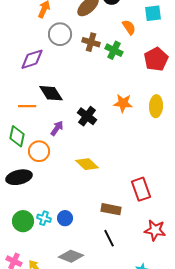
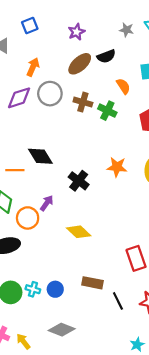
purple diamond: (32, 59) -> (19, 98), moved
purple arrow: (57, 128) -> (47, 203), moved
brown rectangle: (111, 209) -> (92, 283), moved
black line: (109, 238) -> (118, 301), moved

